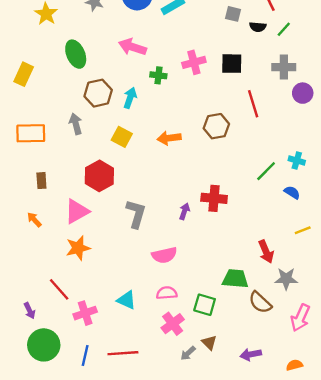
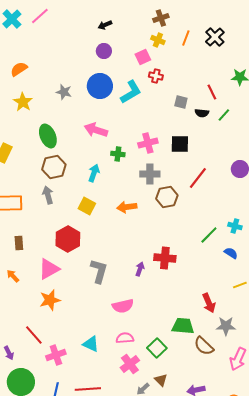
gray cross: (284, 67) -> (150, 174), moved
brown hexagon: (98, 93) -> (54, 167), moved
red line: (253, 104) -> (198, 178), turned 55
green square: (205, 305) -> (157, 348), turned 30

